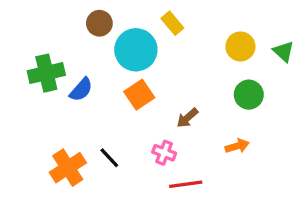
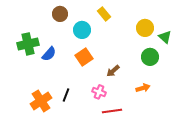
cyan circle: (136, 50) -> (82, 30), size x0.7
green triangle: (284, 51) -> (165, 37), moved
black line: (109, 158) -> (66, 95), turned 64

